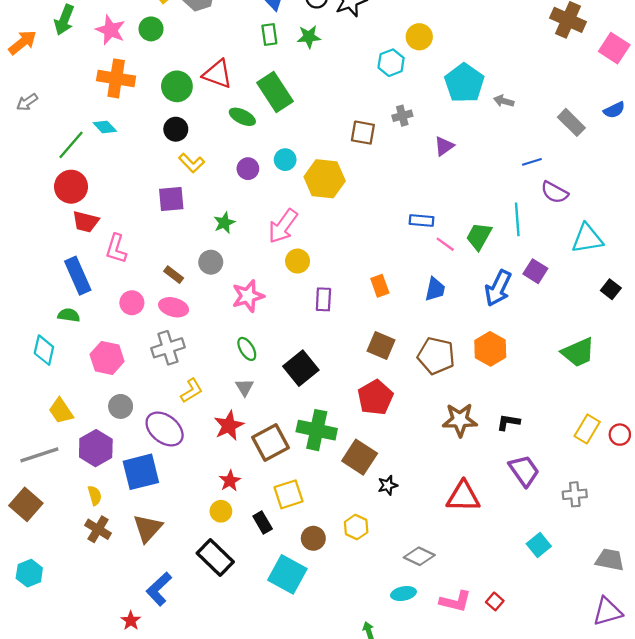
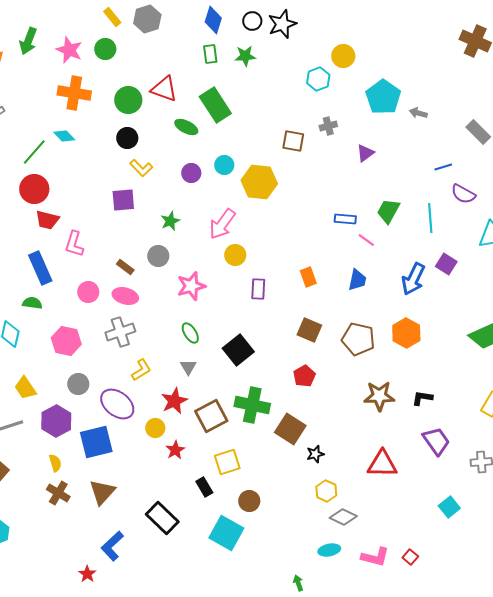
green trapezoid: (479, 236) -> (388, 211), moved
red pentagon: (375, 397) -> (304, 376), size x0.7
yellow circle: (221, 511) -> (155, 428), moved
yellow hexagon: (356, 527) -> (326, 491), moved

